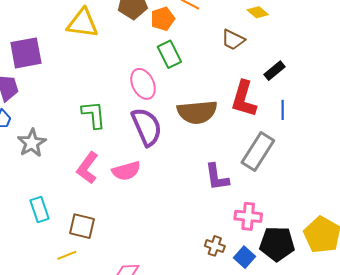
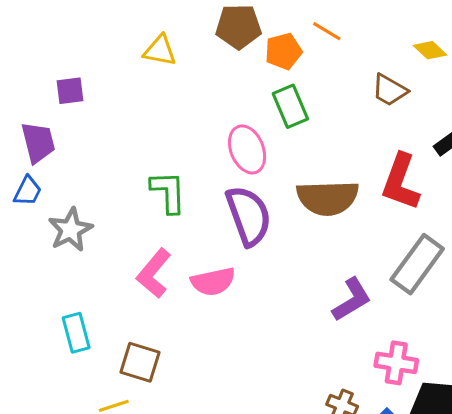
yellow triangle: (83, 23) -> (160, 51), size x0.7
purple square: (26, 53) -> (70, 91), size x0.6
purple L-shape: (217, 177) -> (352, 300), turned -116

